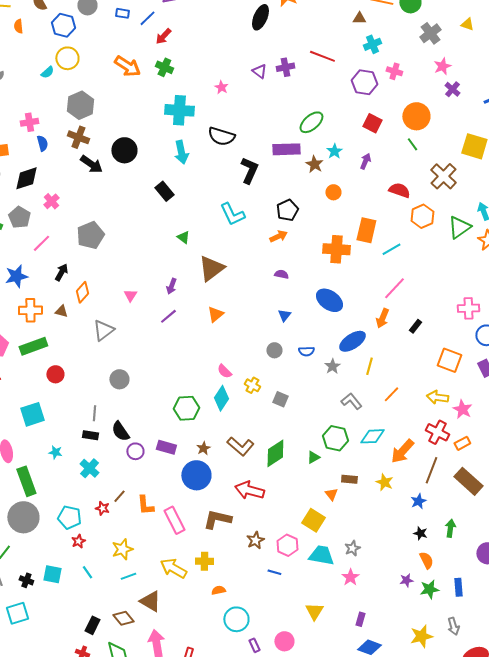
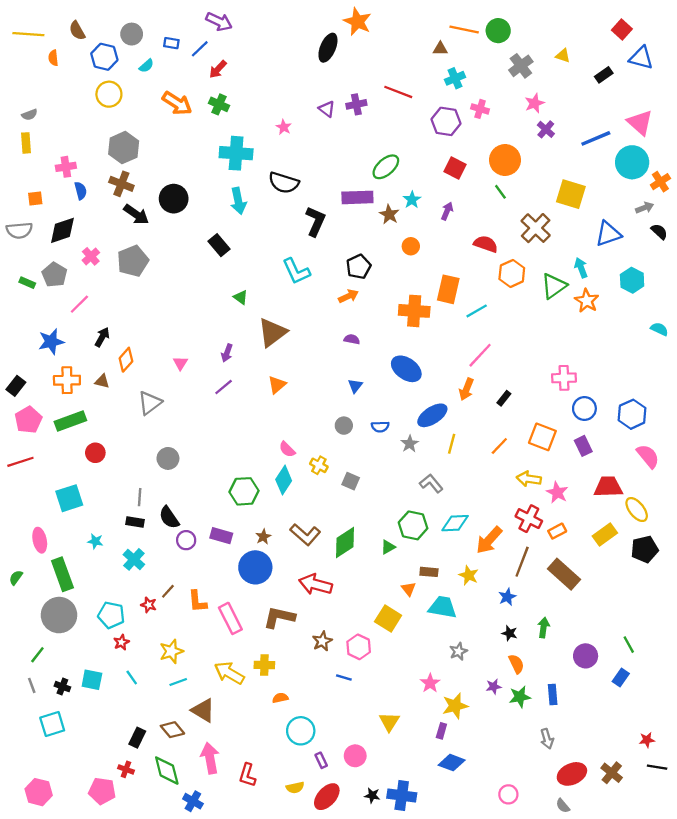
cyan semicircle: (47, 72) -> (146, 66), moved
gray pentagon: (90, 235) -> (133, 261), moved
orange line: (391, 394) -> (499, 446), moved
gray star: (352, 548) -> (458, 651), moved
cyan trapezoid: (321, 555) -> (443, 607), moved
yellow star: (421, 636) -> (455, 706), moved

